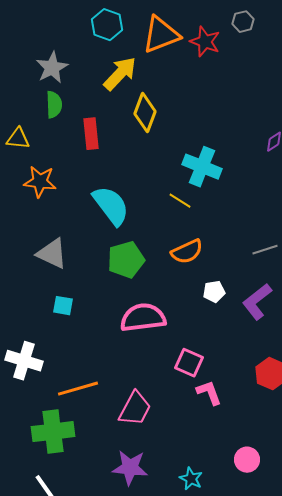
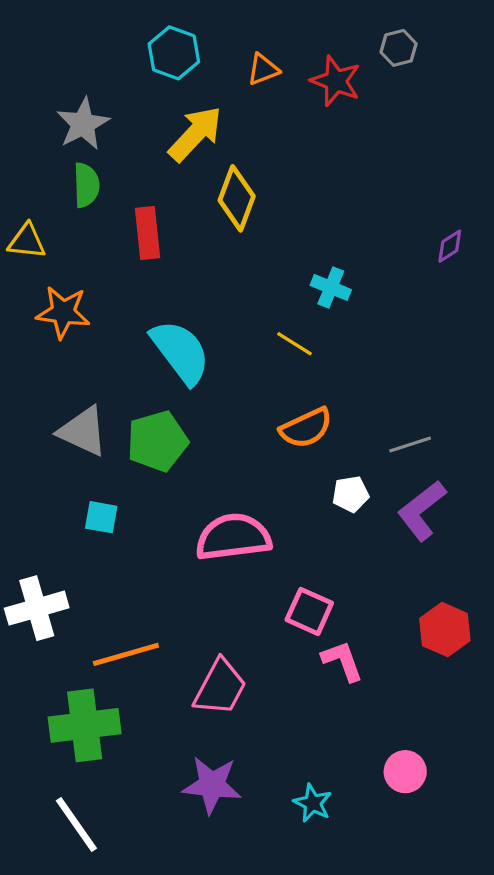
orange triangle: (161, 35) -> (263, 69), size x0.5
cyan cross: (202, 167) -> (331, 288), size x0.6
gray line: (265, 250) -> (410, 444), moved
green pentagon: (126, 260) -> (157, 441), moved
white cross: (24, 361) -> (37, 608), turned -33

